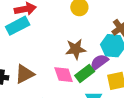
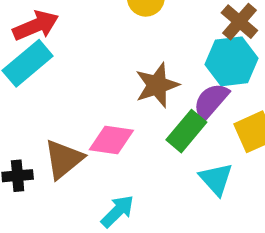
pink diamond: (64, 75) -> (111, 140), moved, turned -50

